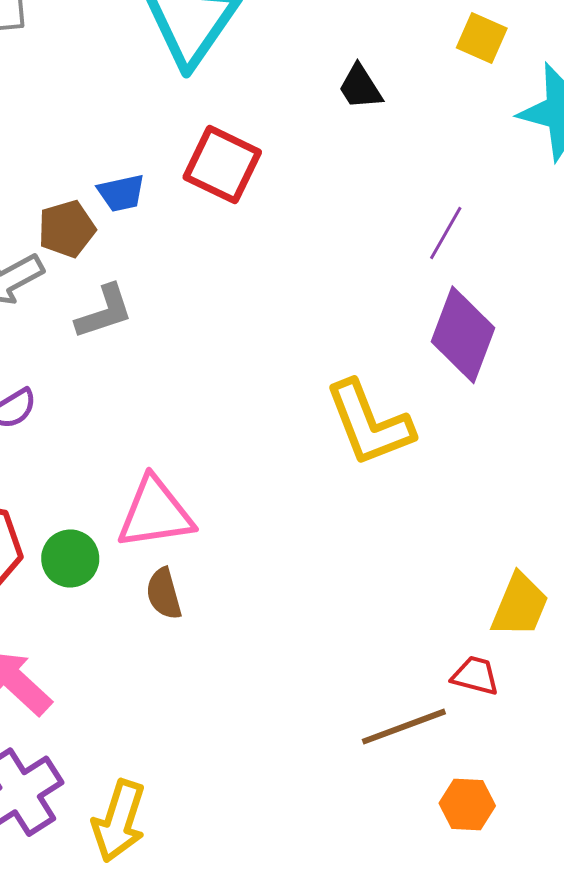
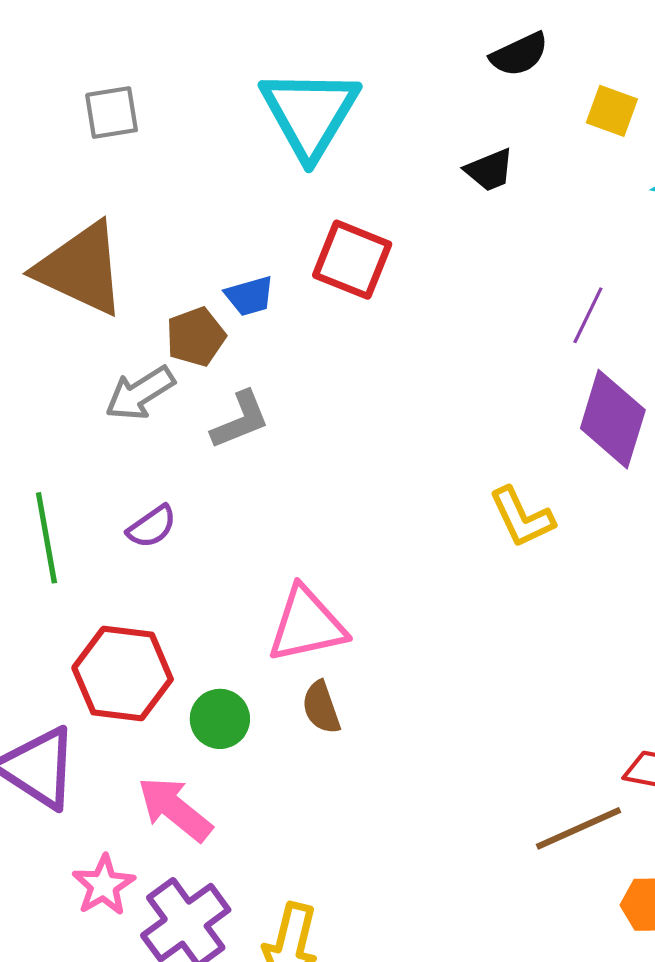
black trapezoid: (360, 87) -> (489, 170), turned -76
yellow L-shape: (369, 423) -> (522, 517), size x0.7
green circle: (70, 559) -> (220, 719), moved

